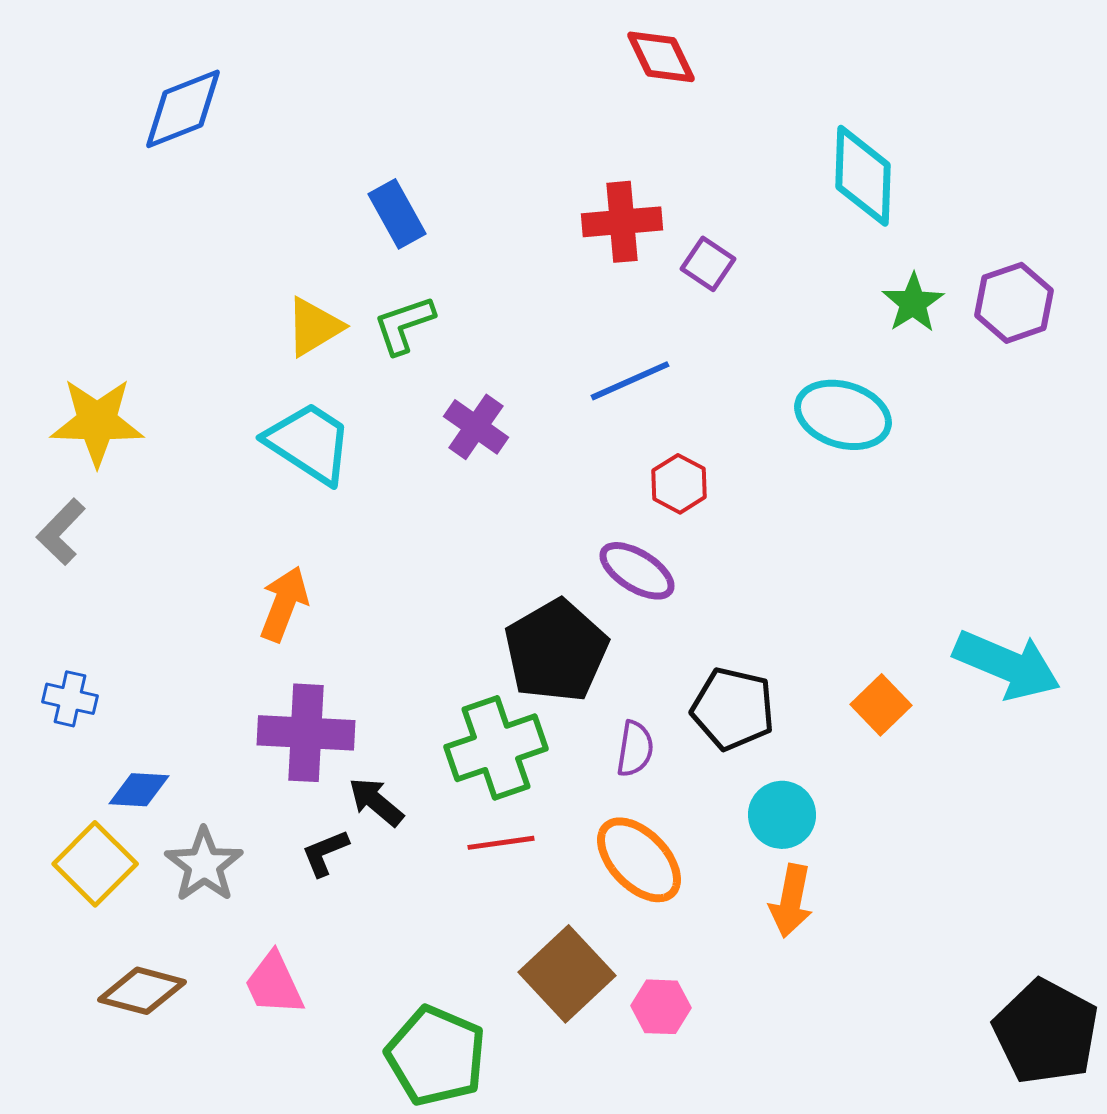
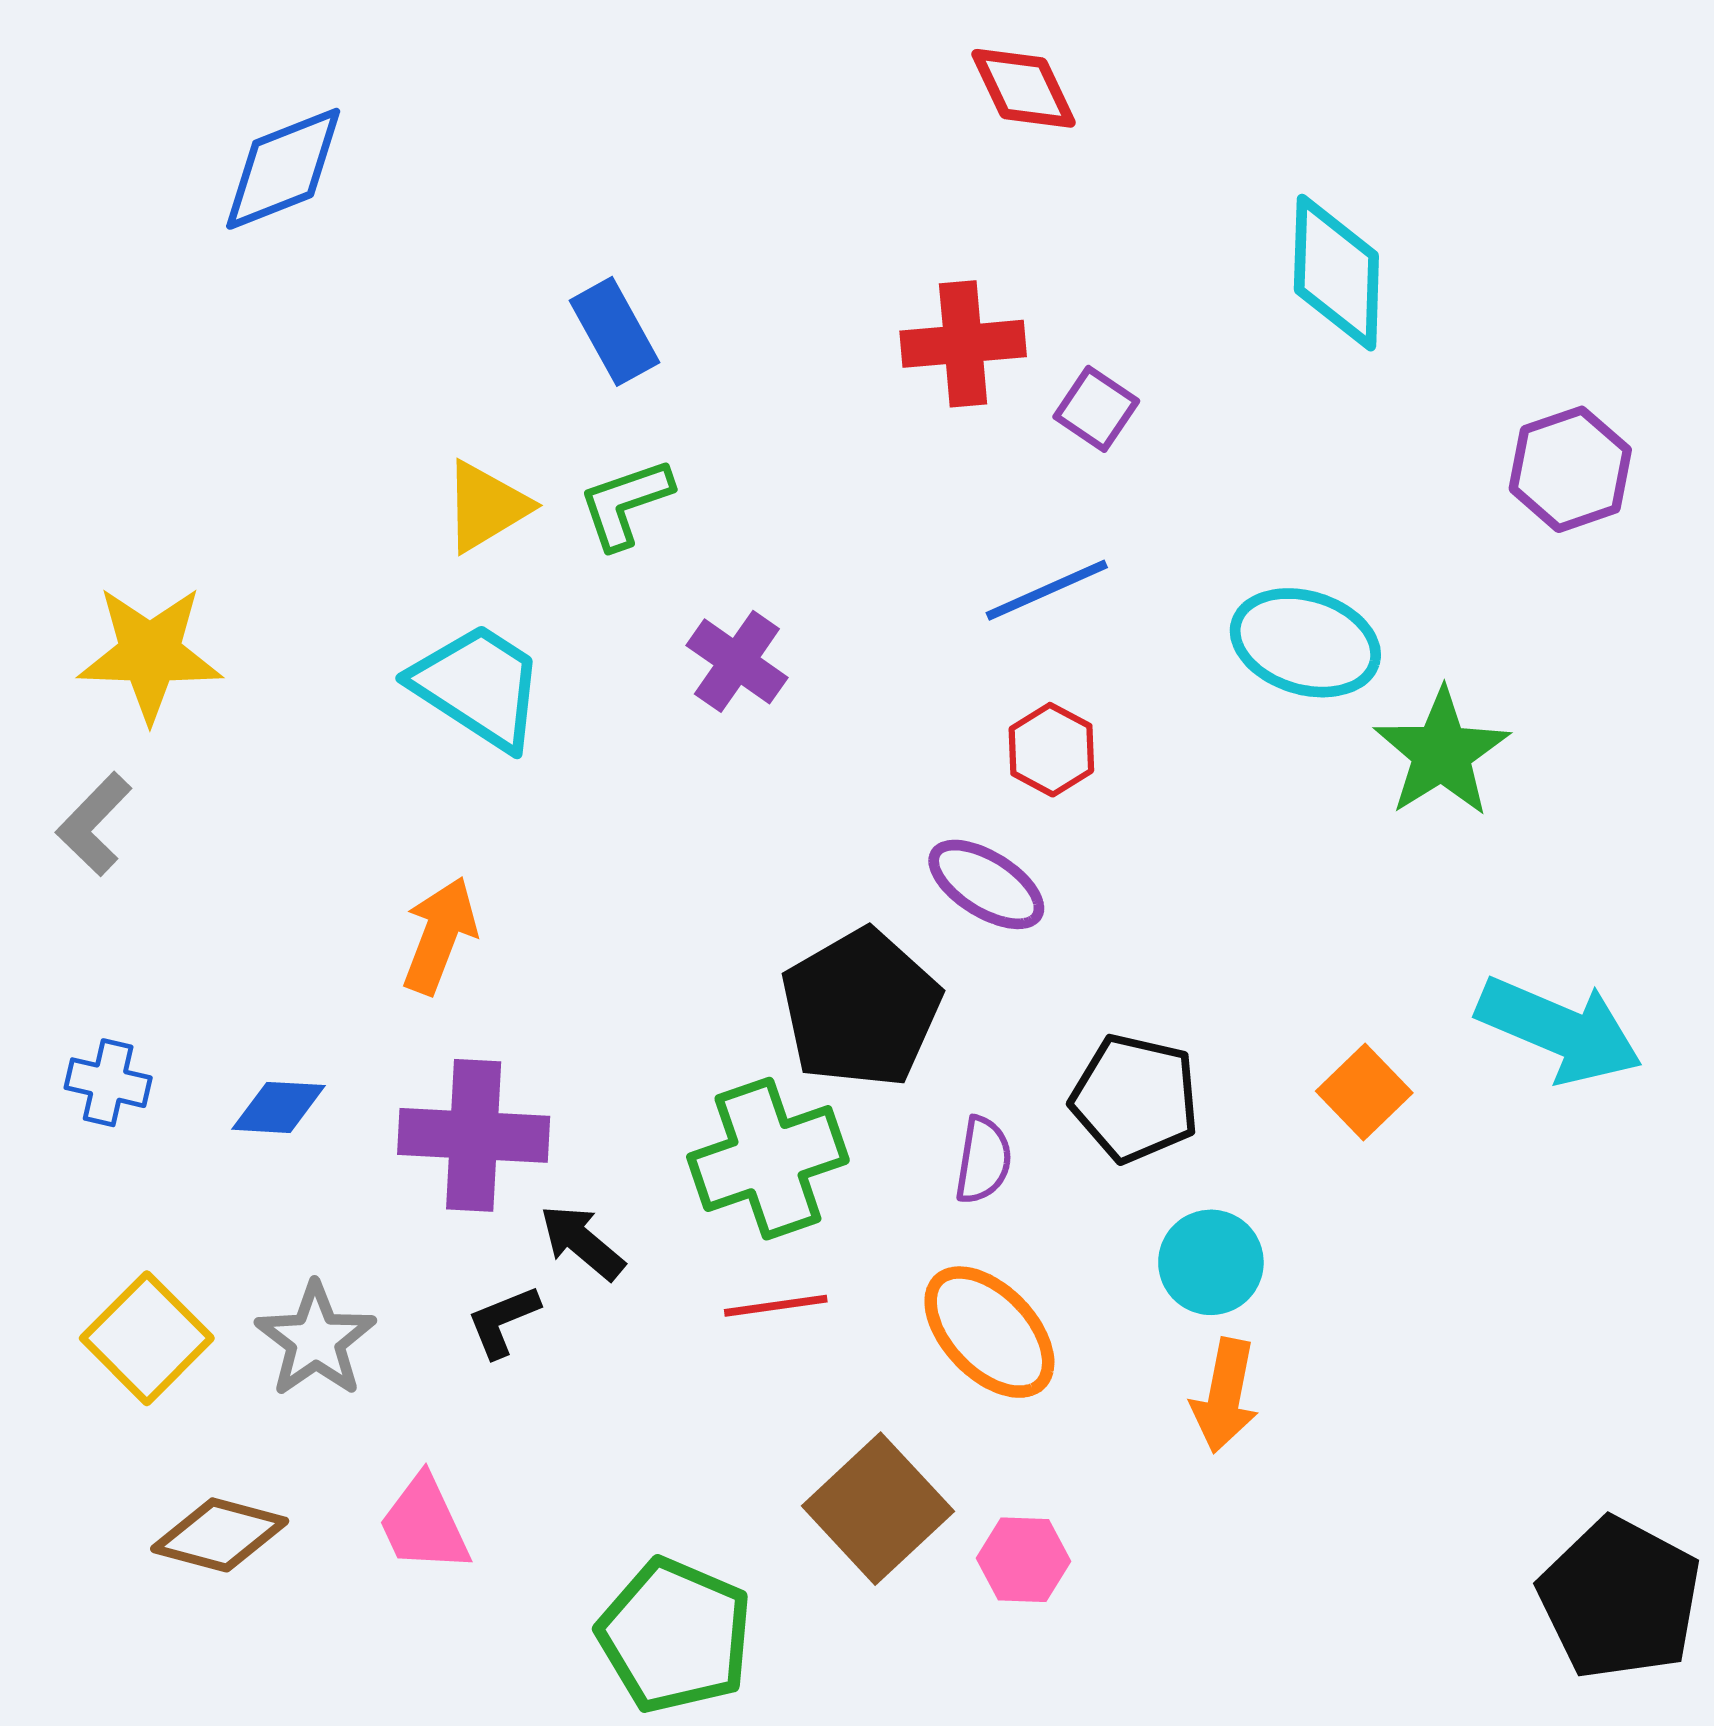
green star: (913, 303) -> (1442, 753), moved, size x1.4
blue line: (630, 381) -> (1047, 590), moved
blue diamond: (139, 790) -> (278, 1107), moved

